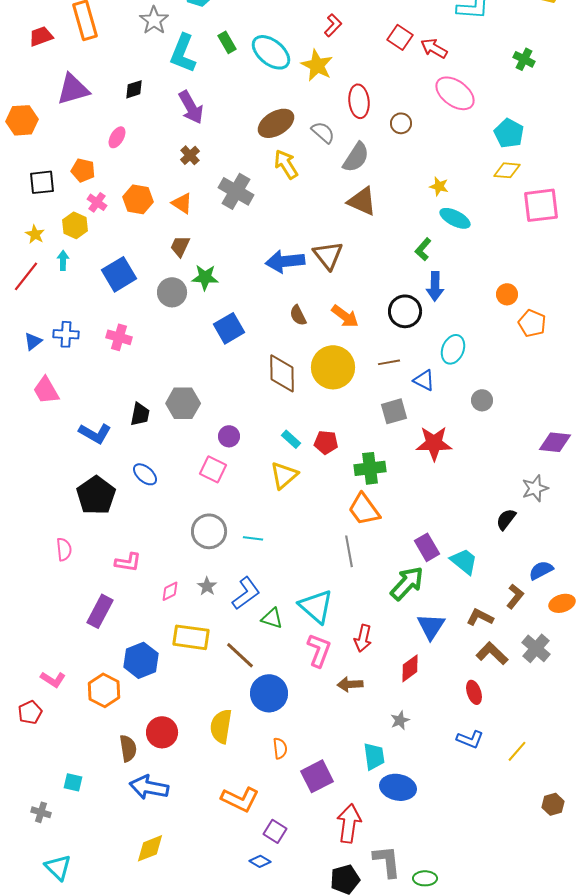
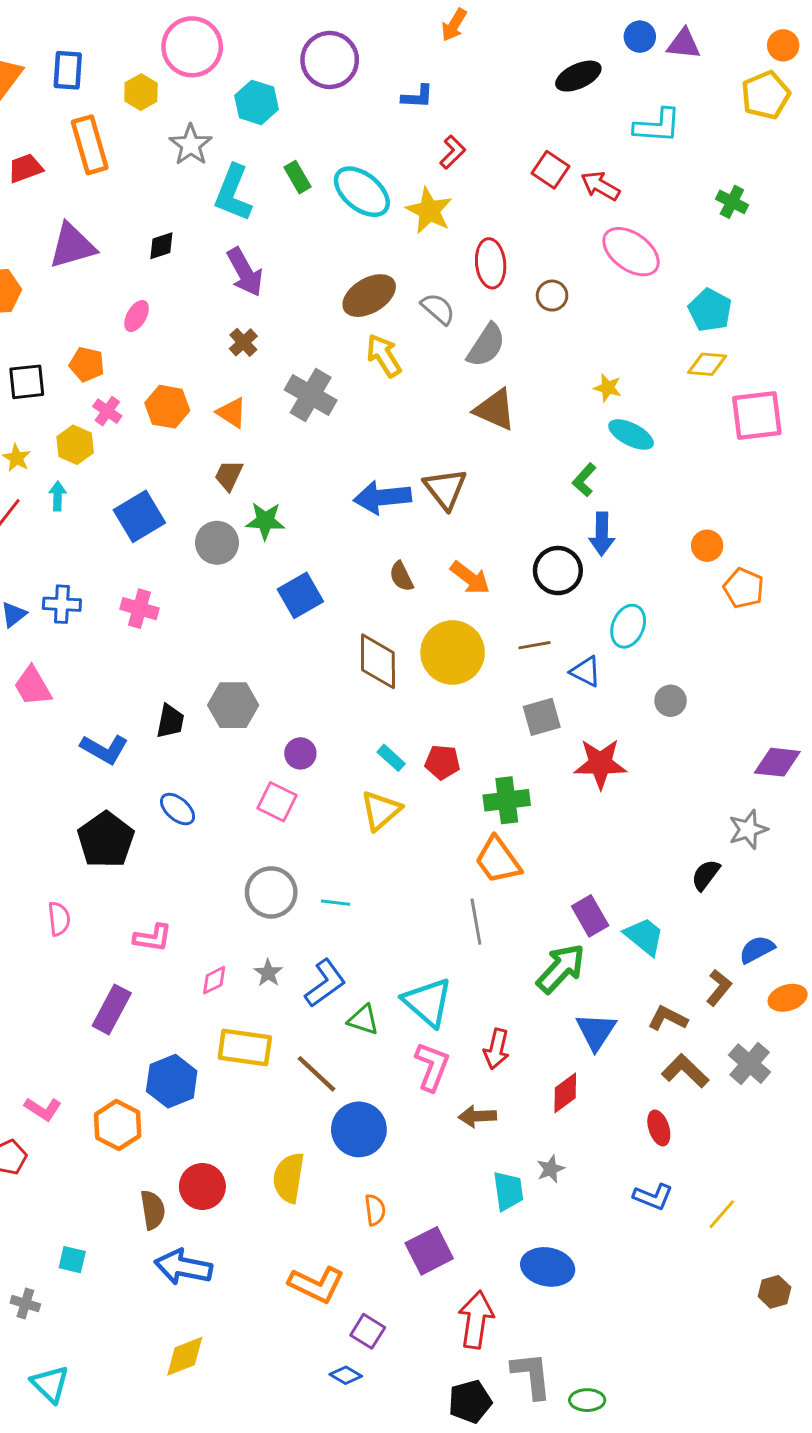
cyan trapezoid: (374, 756) -> (508, 1191), moved

